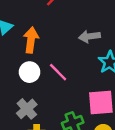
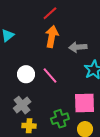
orange arrow: (31, 40) -> (52, 37), moved

